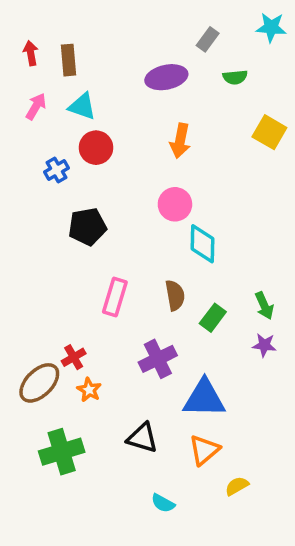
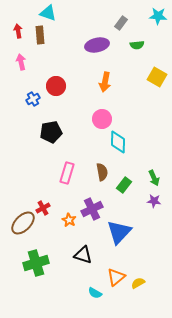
pink arrow: (36, 106) -> (21, 62), turned -42
cyan triangle: (82, 106) -> (48, 13), moved
orange star: (89, 390) -> (69, 220), moved
blue triangle: (204, 398) -> (119, 232), turned -48
orange triangle: (204, 450) -> (116, 277), moved

